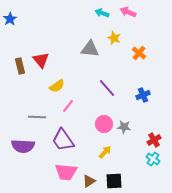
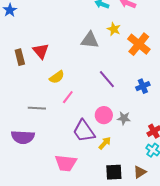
orange cross: (139, 53) -> (139, 44), size x1.6
purple trapezoid: (63, 140) -> (84, 131), moved
brown triangle: (89, 181) -> (140, 172), moved

